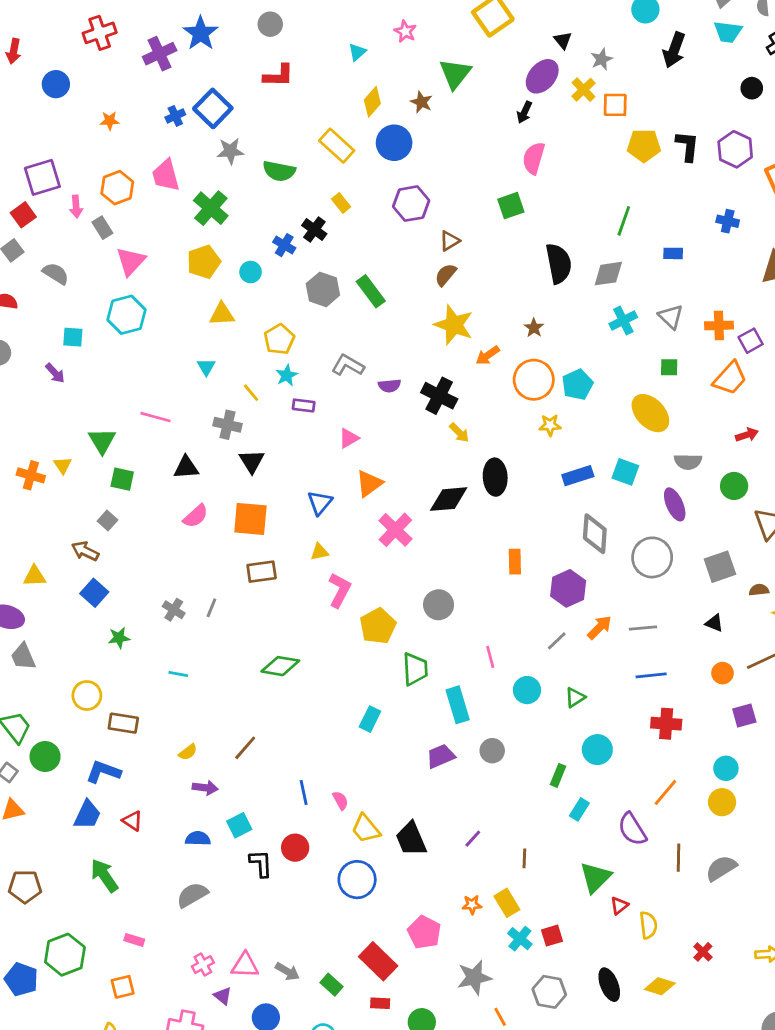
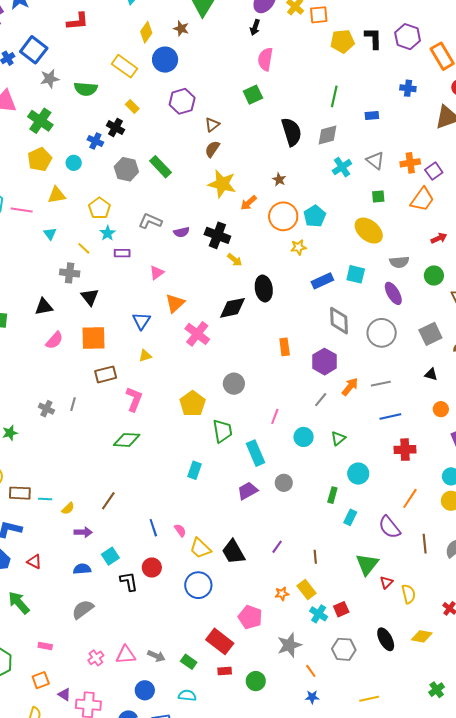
pink line: (156, 417) -> (22, 210), moved
pink L-shape: (340, 590) -> (134, 399), moved
pink line: (490, 657) -> (275, 416), turned 42
cyan line: (178, 674) -> (45, 499), moved
purple triangle: (223, 996) -> (64, 694), moved

